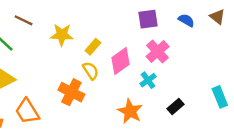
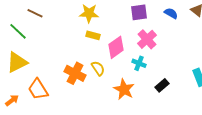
yellow star: (62, 35) -> (89, 13), moved
yellow rectangle: (93, 47) -> (93, 35), turned 64
yellow semicircle: (91, 71) -> (98, 68), moved
cyan cross: (148, 80) -> (139, 63), turned -32

